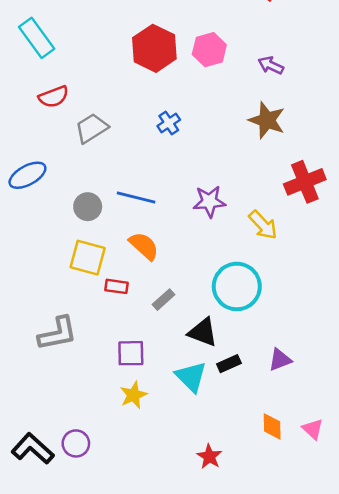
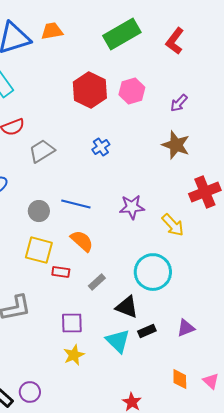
purple arrow: (271, 65) -> (179, 103), turned -72

